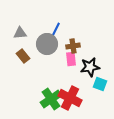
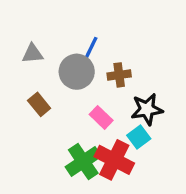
brown rectangle: (23, 56) -> (39, 104), moved
pink rectangle: (71, 59) -> (101, 117), moved, turned -40
cyan square: (100, 84) -> (139, 137), moved, turned 32

